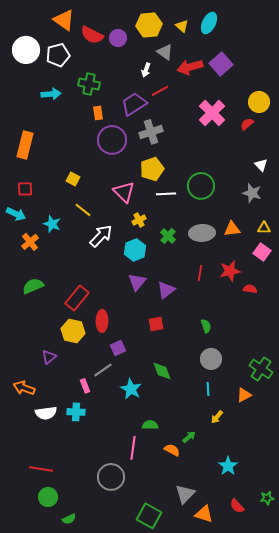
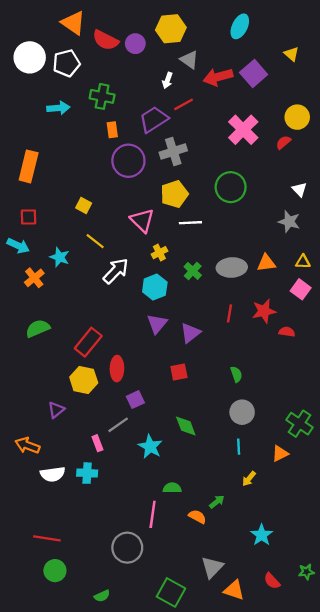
yellow triangle: (182, 26) -> (291, 54), moved
green circle: (201, 186) -> (231, 187), moved
green semicircle: (69, 519) -> (102, 596), moved

